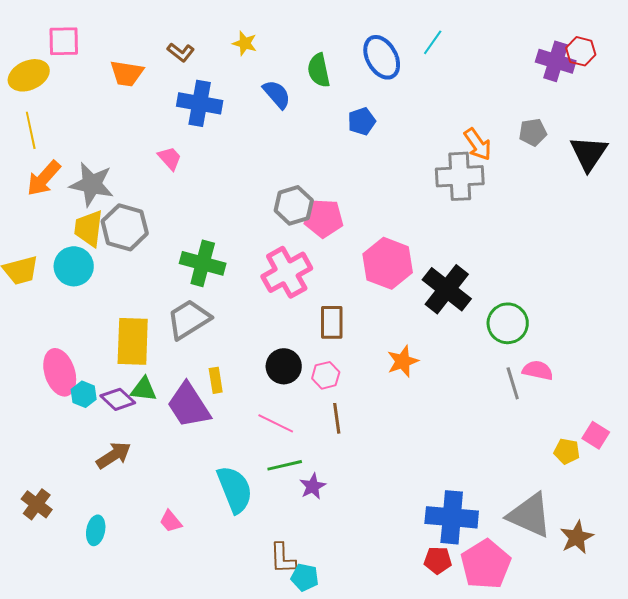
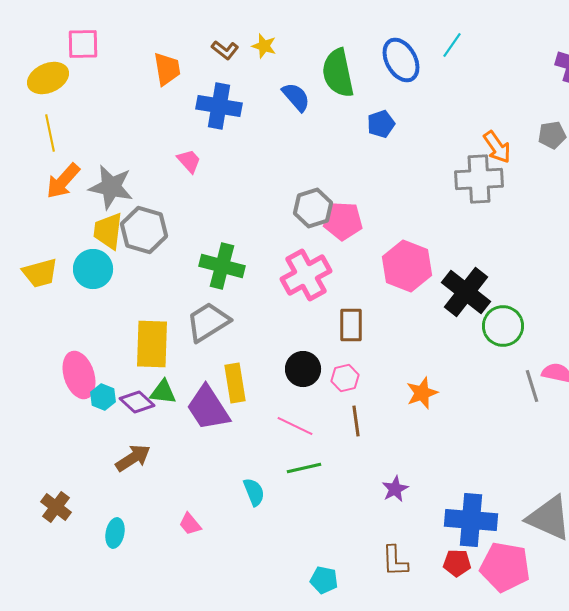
brown L-shape: (181, 52) -> (225, 50), moved
green semicircle: (319, 70) -> (338, 73), size x1.4
orange trapezoid: (127, 73) -> (167, 69), moved, turned -108
green circle: (508, 323) -> (503, 326), moved
orange star: (403, 361) -> (422, 393), moved
yellow rectangle: (216, 380) -> (235, 383), size x1.5
purple star: (313, 486) -> (395, 489), moved
cyan semicircle: (235, 489) -> (254, 492), size x0.6
brown L-shape: (283, 558) -> (395, 561), moved
pink pentagon: (486, 564) -> (505, 567), turned -30

